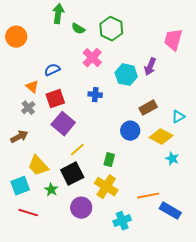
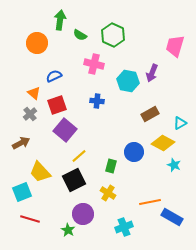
orange circle: (16, 37) -> (37, 43), moved
pink cross: (92, 58) -> (94, 64), turned -30
blue circle: (130, 131) -> (134, 152), moved
yellow cross: (106, 187) -> (108, 193), size x0.7
green star: (51, 190) -> (68, 230), moved

